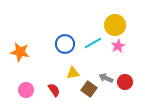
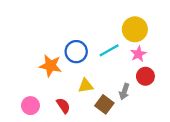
orange star: (20, 52) -> (50, 66), moved
gray arrow: (106, 78) -> (124, 92), turned -96
red circle: (125, 82) -> (145, 76), moved

